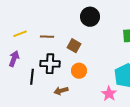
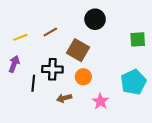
brown line: (47, 37) -> (50, 32), moved, turned -32
brown square: (74, 46) -> (78, 50), size x1.5
pink star: (109, 94) -> (100, 101), moved

